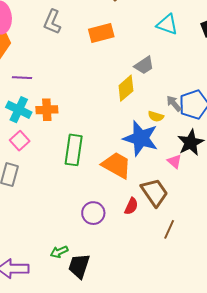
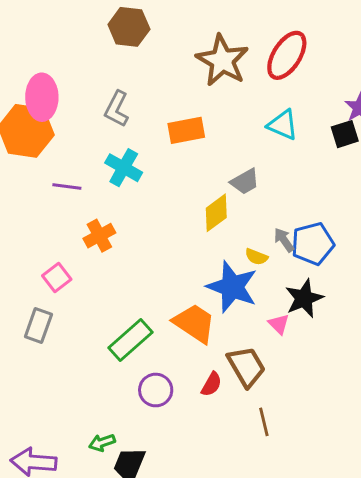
cyan cross: (19, 110) -> (124, 168), moved
orange cross: (47, 110) -> (99, 236), turned -30
green rectangle: (74, 150) -> (130, 340), moved, turned 36
brown line: (169, 229) -> (264, 422), turned -42

